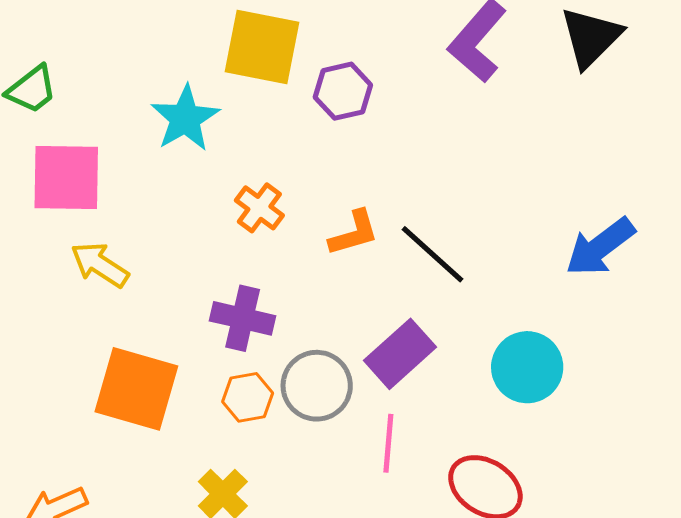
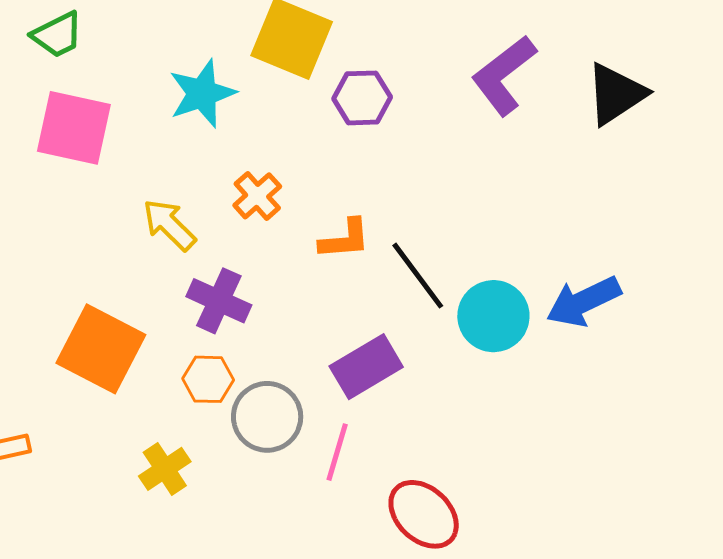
yellow arrow: (100, 265) -> (169, 225), moved
cyan circle: (527, 367) -> (493, 316), moved
gray circle: (317, 386) -> (267, 417), moved

